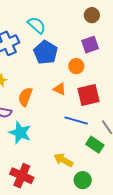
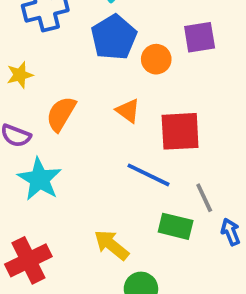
orange circle: (76, 66) -> (156, 59), moved
green rectangle: (95, 145) -> (176, 226), turned -30
red cross: (22, 176) -> (28, 260), turned 30

